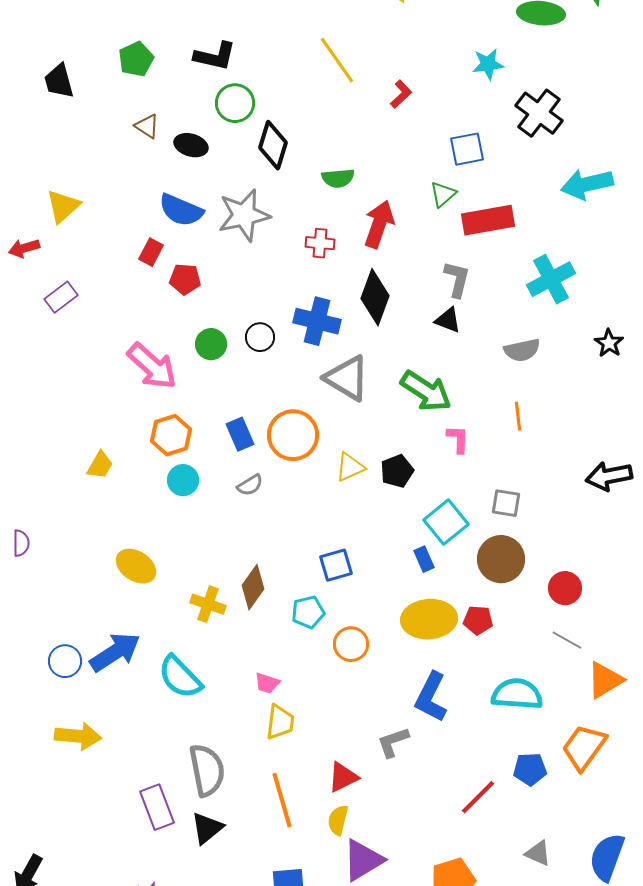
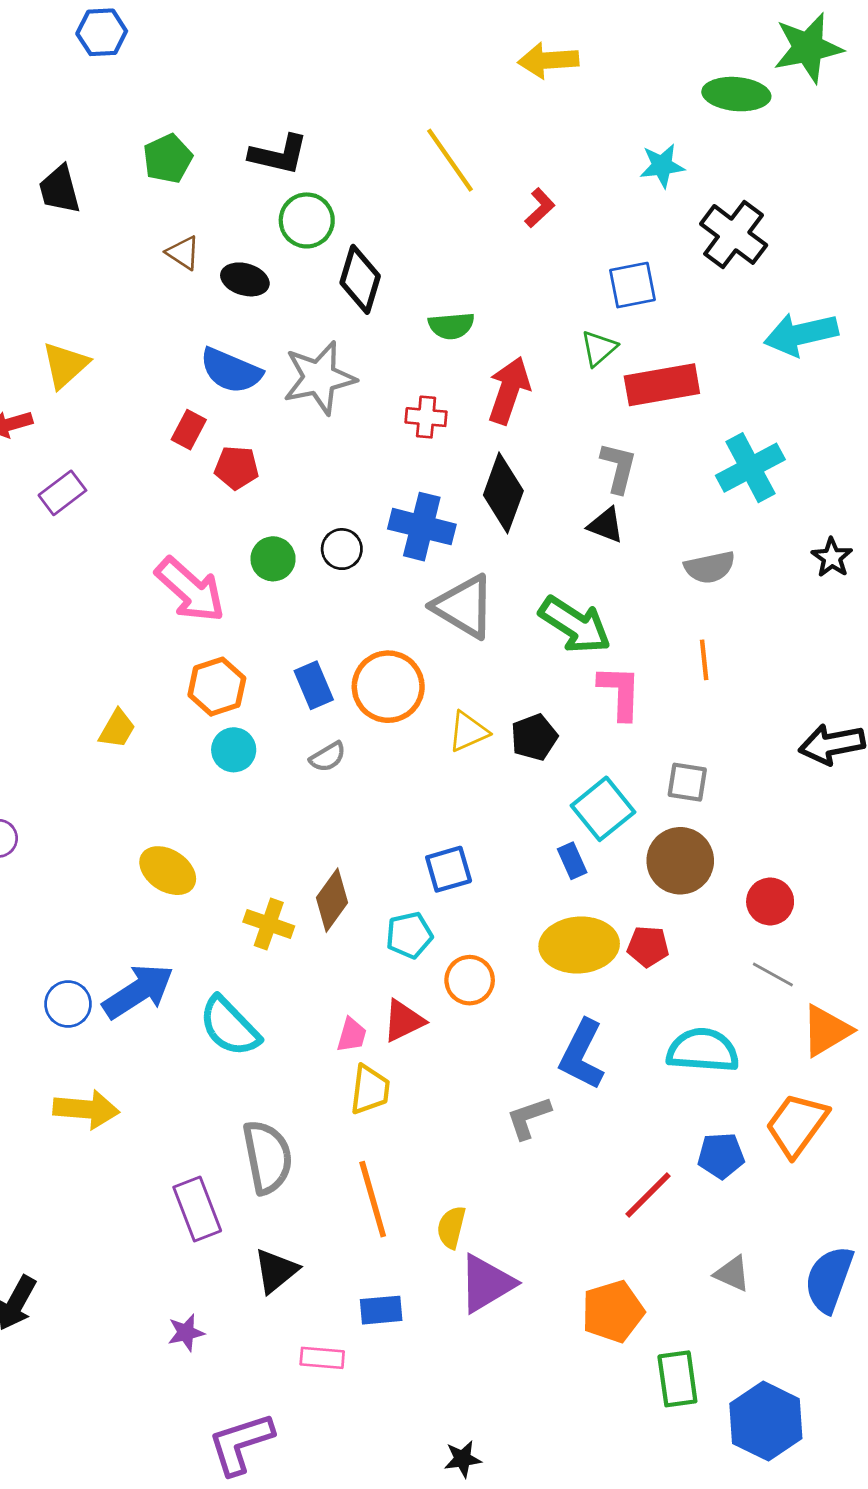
pink L-shape: (458, 439) -> (620, 692), size x1.4
pink trapezoid: (267, 683) -> (352, 1035), turned -92
red triangle: (343, 777) -> (404, 1021), moved
black triangle: (207, 828) -> (276, 1271), moved

